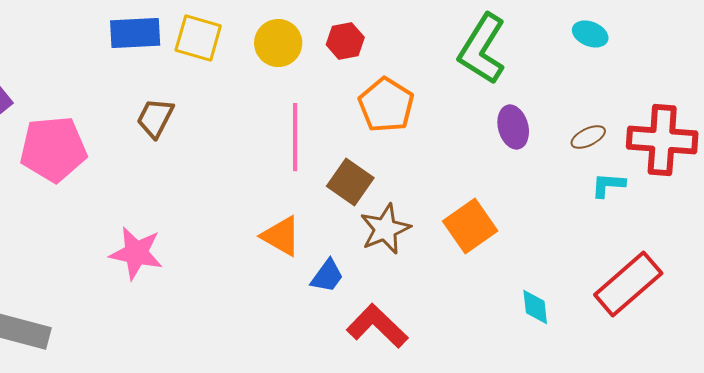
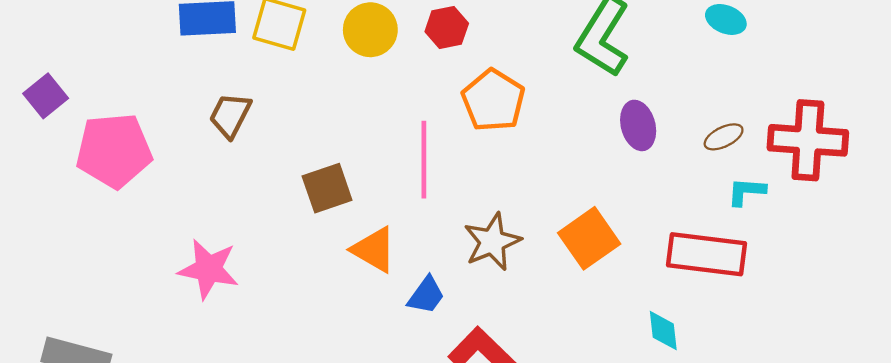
pink line: (295, 137) -> (424, 160), moved
brown square: (350, 182) -> (327, 188), moved, turned 36
red rectangle: (628, 284) -> (706, 254), moved, turned 48

